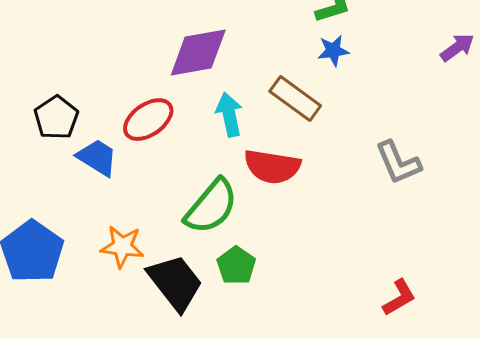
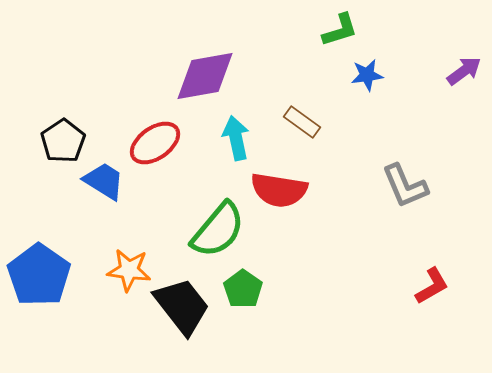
blue star: (333, 51) -> (367, 75), moved
brown rectangle: (295, 99) -> (302, 122), size x0.7
red L-shape: (399, 298) -> (432, 286), moved

